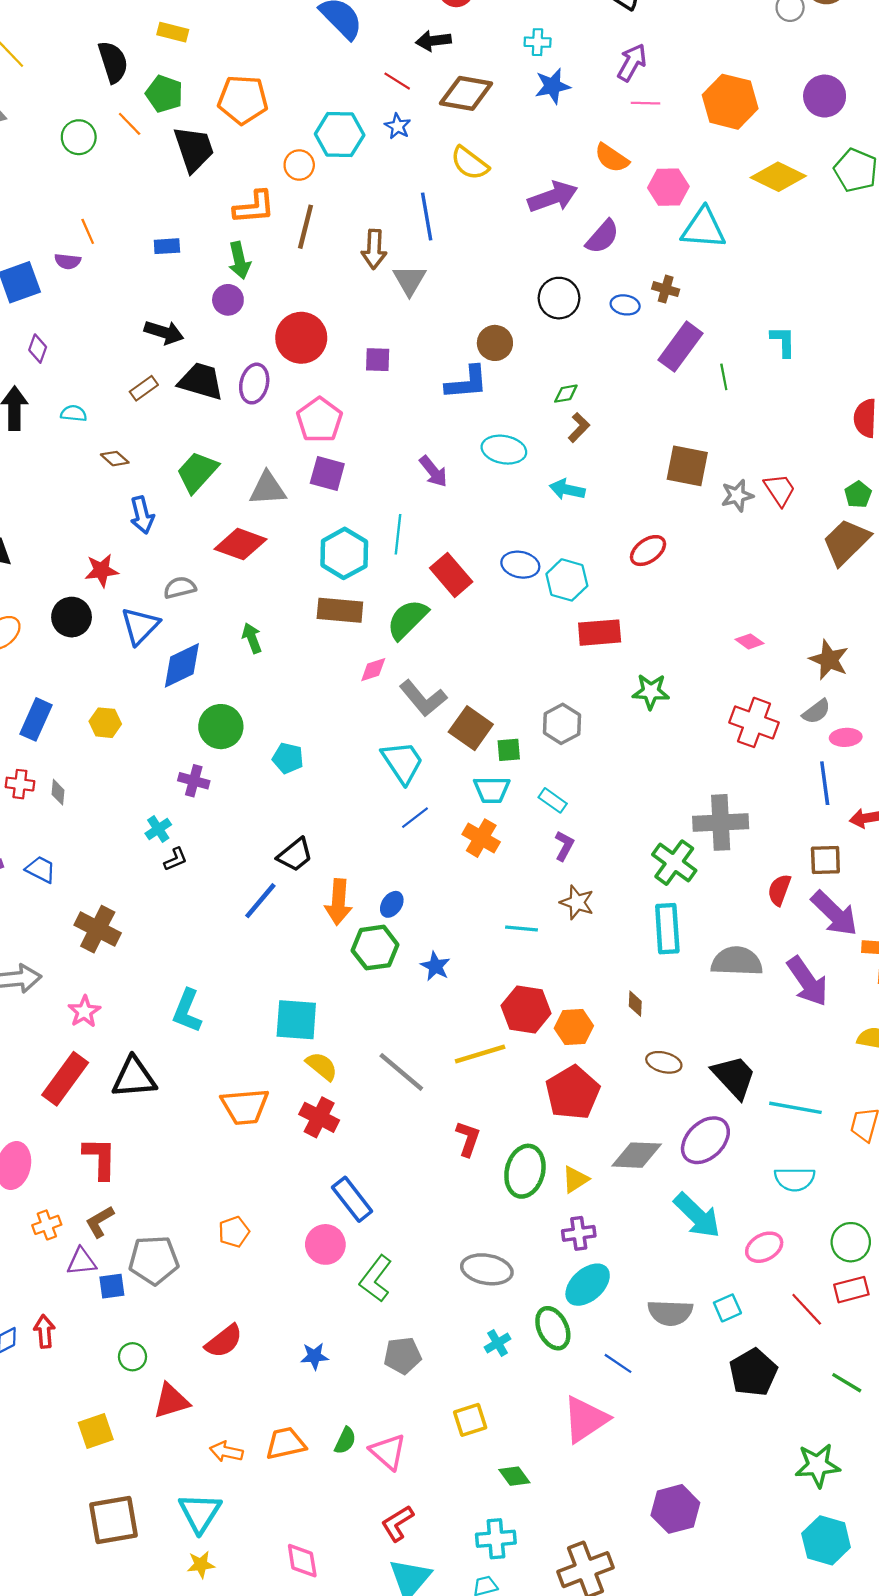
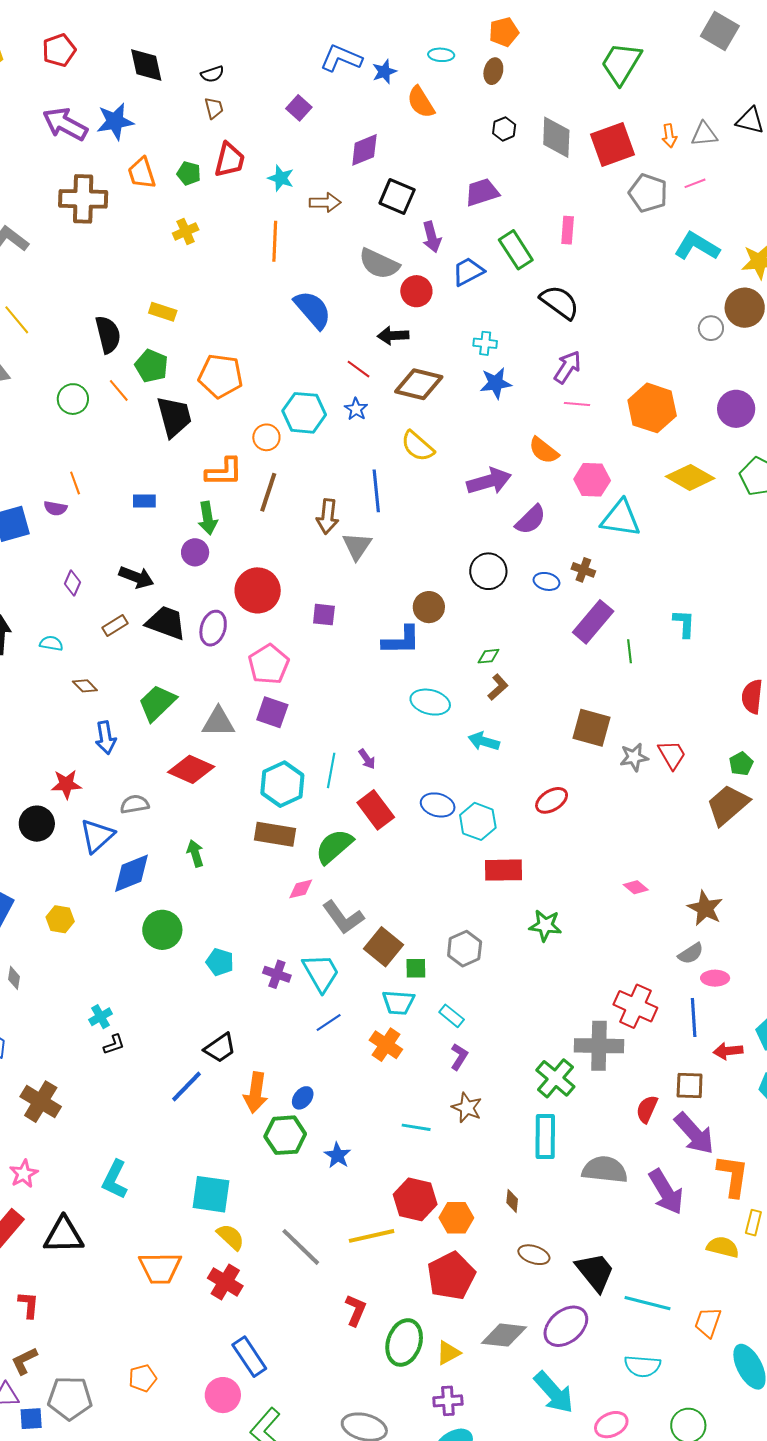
purple diamond: (38, 349) -> (72, 583), moved
purple arrow: (433, 471) -> (367, 759), moved, size x0.7
red cross: (754, 722) -> (635, 1006), moved
purple cross: (194, 781) -> (277, 974), moved
red L-shape: (100, 1158) -> (29, 1305), size x0.7

